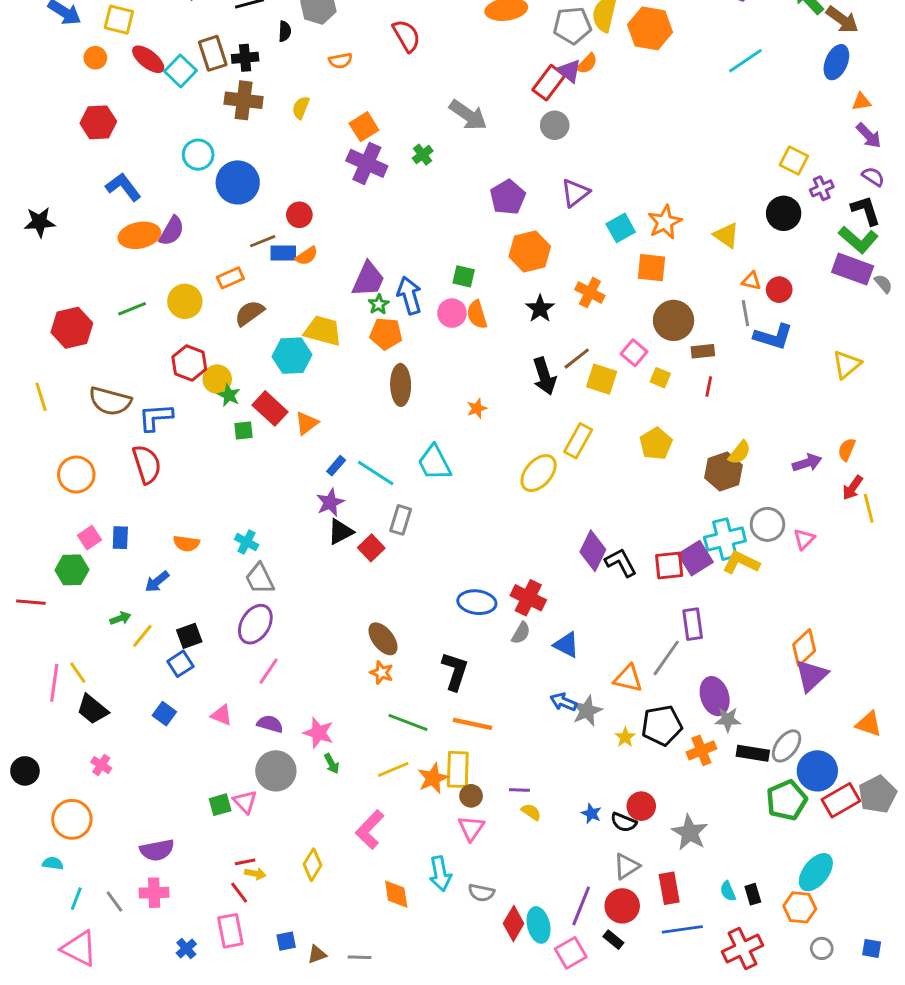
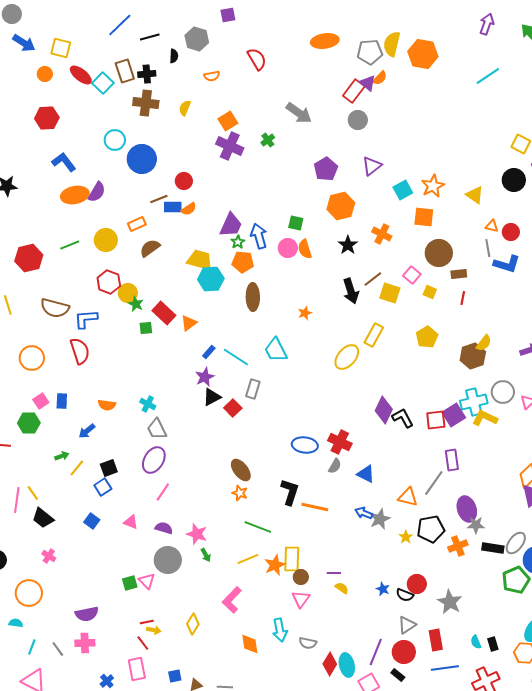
cyan hexagon: (292, 356) -> (211, 279), moved
orange line: (473, 724) -> (315, 507), moved

